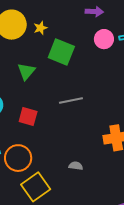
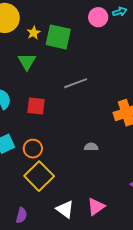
yellow star: (40, 28) -> (34, 33), moved
orange circle: (18, 158) -> (33, 149), size x0.7
yellow square: (36, 187) -> (39, 176), moved

